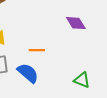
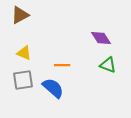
green triangle: (82, 80) -> (108, 65), moved

